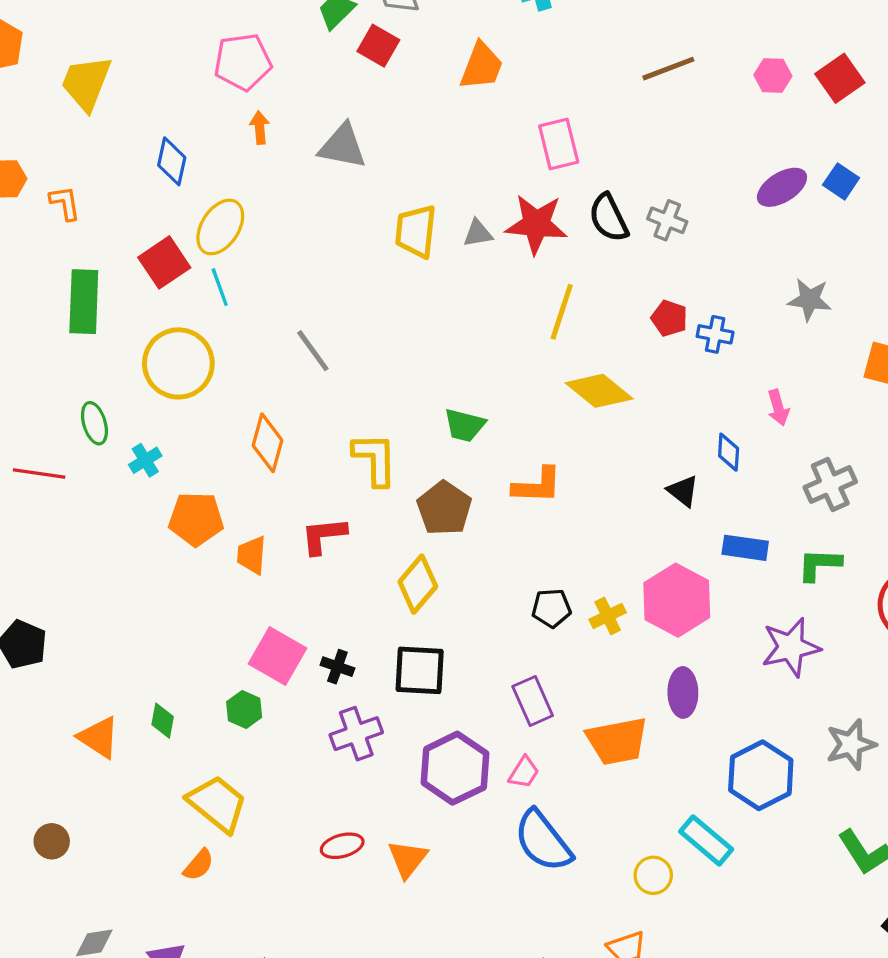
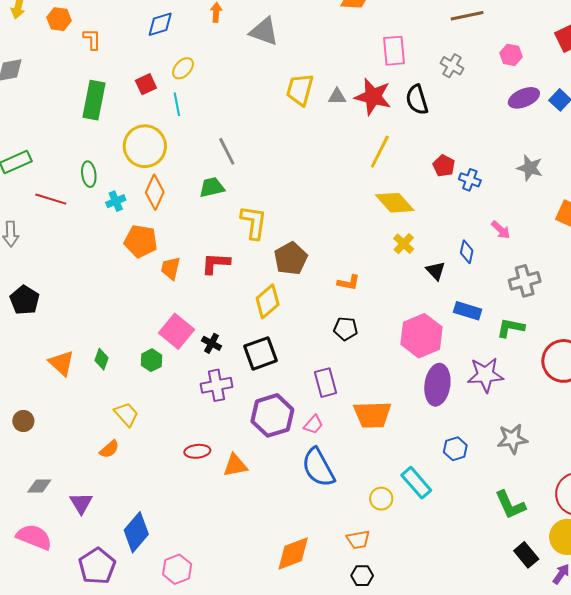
pink hexagon: (773, 75) -> (511, 55), moved
blue diamond: (172, 161) -> (160, 24), turned 52
gray cross: (667, 220) -> (452, 66), moved
yellow ellipse: (220, 227) -> (183, 68), size x0.7
red square: (164, 262) -> (146, 84), size x0.7
pink arrow: (778, 408) -> (501, 230), turned -40
green trapezoid: (465, 425) -> (212, 187), moved, turned 144
orange diamond: (267, 443) -> (155, 192), moved
orange L-shape: (537, 485) -> (349, 283), moved, size x0.7
yellow cross: (608, 616) -> (404, 244), moved, turned -30
black square: (420, 670) -> (260, 353), turned -32
purple ellipse: (683, 692) -> (437, 385), moved, size x1.4
blue hexagon: (761, 775) -> (455, 449), size x0.6
yellow trapezoid: (217, 804) -> (126, 414), size x0.7
orange triangle: (408, 859) -> (235, 465), turned 32

